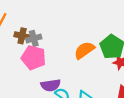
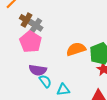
gray cross: (34, 38) -> (36, 25), turned 32

